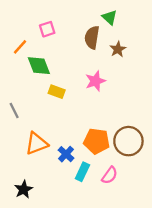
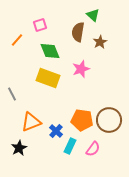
green diamond: (39, 66) -> (50, 51), moved
yellow rectangle: (57, 92) -> (48, 78), size x1.6
black star: (24, 189) -> (19, 148), moved

